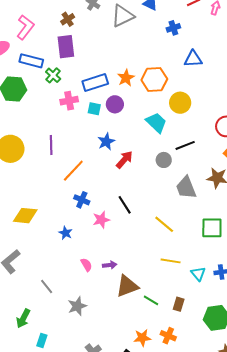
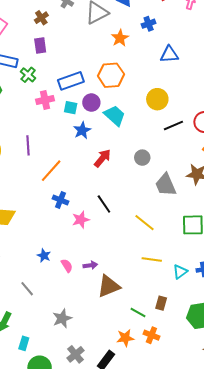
purple rectangle: (66, 47) -> (40, 45), size x0.7
orange star: (126, 78) -> (120, 38), moved
orange hexagon: (154, 80) -> (111, 75), moved
cyan trapezoid: (156, 123) -> (115, 116), moved
blue star: (106, 142) -> (82, 130), moved
black line: (185, 145) -> (173, 125), moved
blue star: (66, 233) -> (44, 256), moved
cyan triangle: (198, 274) -> (180, 272), turned 35
green line: (151, 300) -> (138, 313), moved
gray star: (77, 306) -> (62, 318), moved

